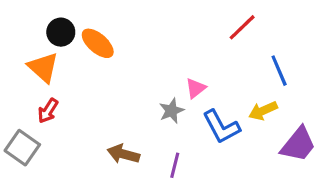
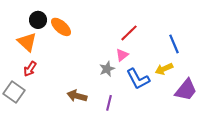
red line: (242, 27) -> (129, 33), moved

